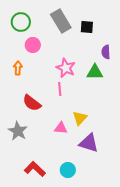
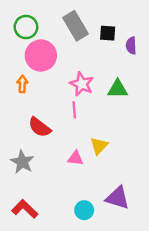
pink circle: (33, 45) -> (41, 55), size x1.6
purple semicircle: (106, 52) -> (131, 46), moved
purple triangle: (89, 143) -> (118, 198), moved
red L-shape: (35, 169) -> (25, 209), moved

